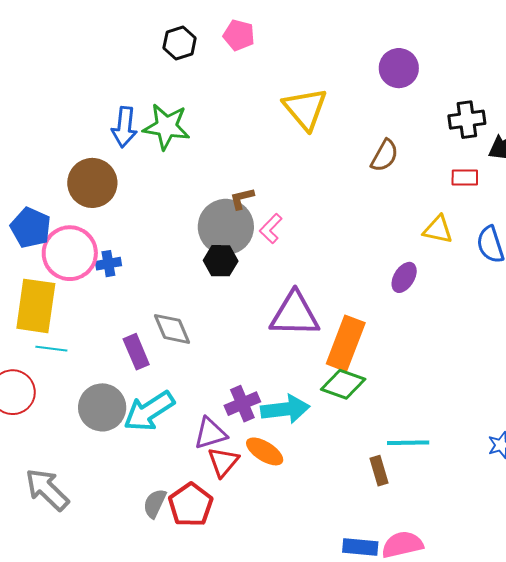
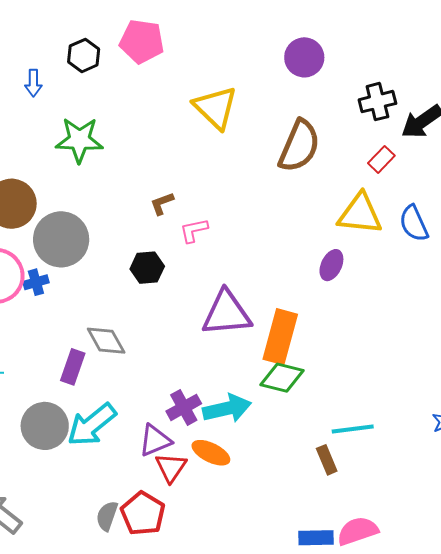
pink pentagon: (239, 35) -> (142, 41), size x1.4
blue arrow: (124, 127) -> (33, 83), moved, size x0.7
brown semicircle: (385, 156) -> (299, 146), size x1.6
red rectangle: (465, 178) -> (381, 159), turned -40
gray circle: (226, 227) -> (61, 239), moved
pink L-shape: (271, 229) -> (194, 230), turned 40
yellow triangle: (438, 230) -> (360, 214), size x1.5
purple rectangle: (136, 352) -> (73, 367), turned 48

